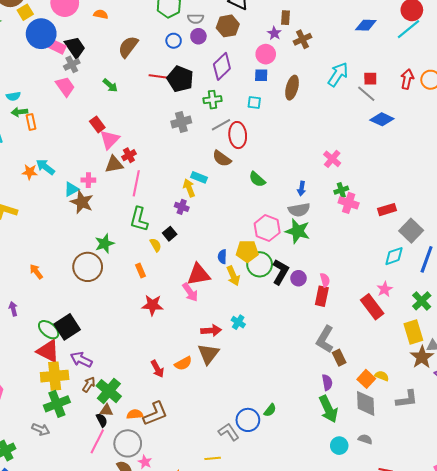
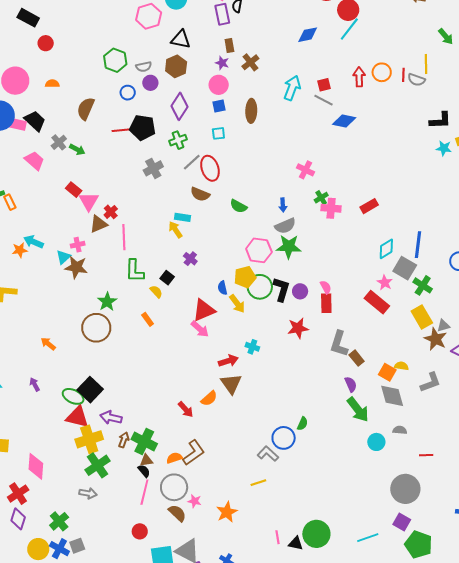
gray cross: (72, 64) -> (59, 142), moved
purple cross: (182, 207) -> (190, 259), moved, turned 32
gray square: (411, 231) -> (405, 268), moved
red star: (152, 305) -> (298, 328), moved

